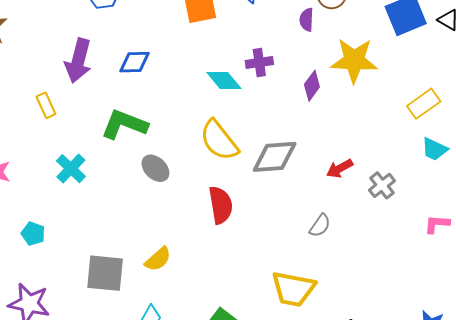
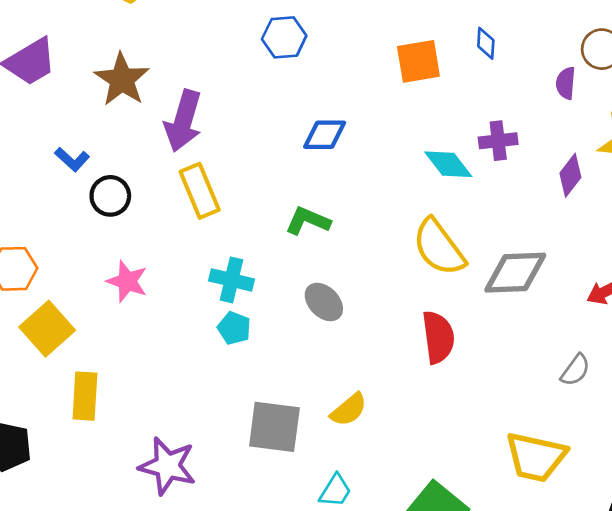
purple arrow: (78, 61) -> (183, 121), moved
yellow rectangle: (46, 105) -> (200, 191), size x1.5
green L-shape: (124, 124) -> (308, 221), size x0.7
gray ellipse: (155, 168) -> (324, 302), moved
cyan cross: (71, 169) -> (231, 280), turned -32
cyan pentagon: (33, 234) -> (234, 328), moved

